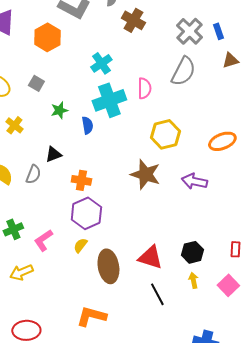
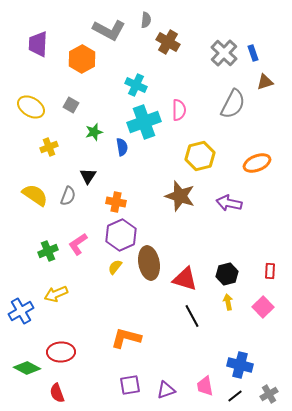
cyan cross: (101, 63) -> (136, 85), turned -30
gray semicircle: (183, 71) -> (233, 104), moved
yellow cross: (14, 125) -> (49, 147), turned 30
black triangle: (53, 154) -> (88, 176), turned -36
pink L-shape: (43, 240) -> (78, 244), moved
brown ellipse: (108, 266) -> (149, 263), moved

